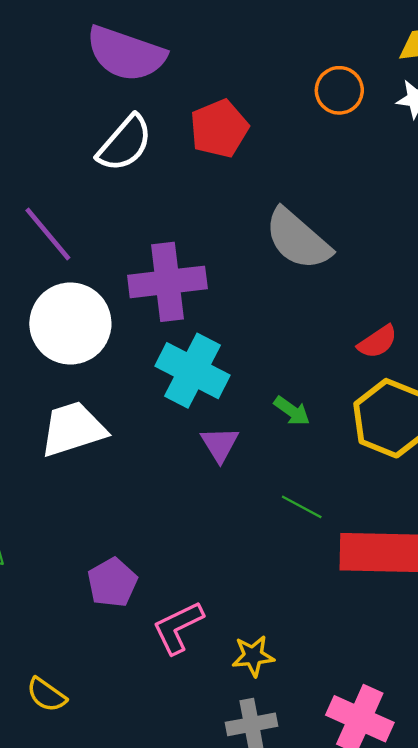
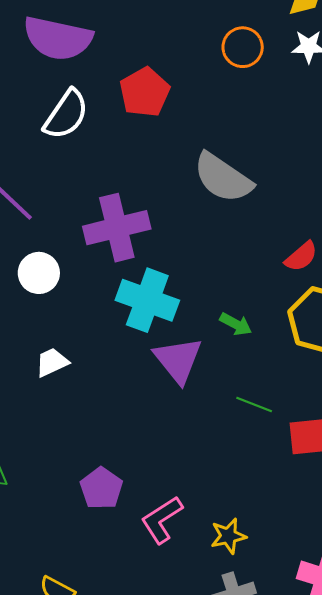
white circle: (70, 323) -> (39, 273), size x0.6
white trapezoid: (73, 429) -> (52, 362), size x0.6
purple triangle: (220, 444) -> (178, 360), size x1.5

